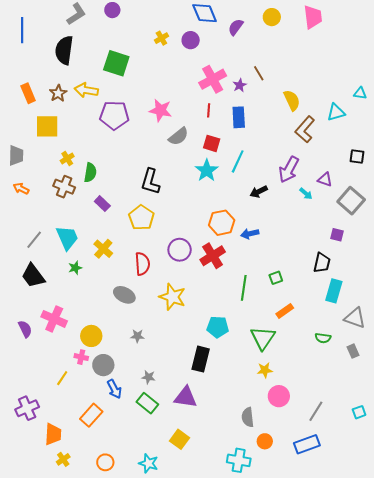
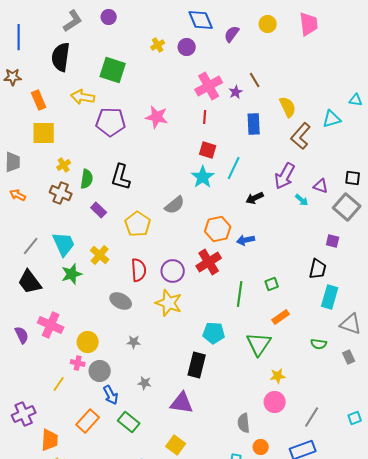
orange rectangle: (28, 93) -> (39, 100), moved
brown star: (58, 93) -> (13, 77), moved, turned 30
blue rectangle: (239, 117) -> (254, 124), moved
gray semicircle: (179, 136) -> (175, 205), moved
black square: (357, 156) -> (353, 178), moved
black L-shape: (150, 182) -> (121, 177), moved
purple circle: (180, 250) -> (173, 271), moved
green star: (75, 268) -> (72, 274), size x1.5
yellow star: (265, 370) -> (278, 376), moved
green rectangle: (147, 403) -> (129, 422), moved

